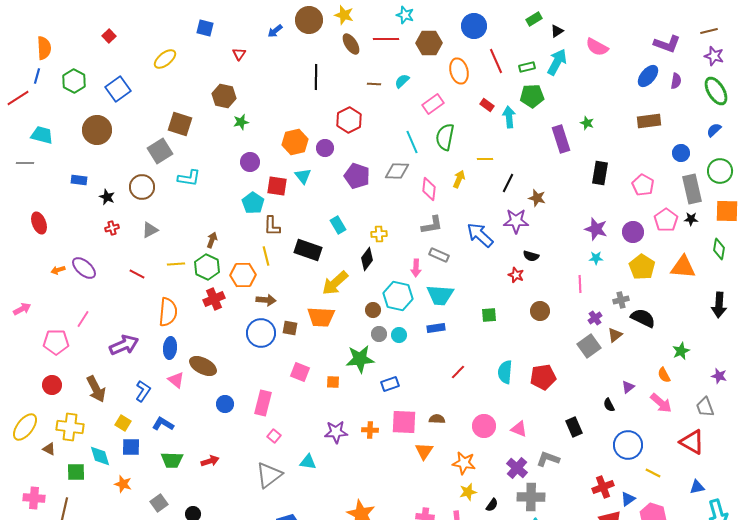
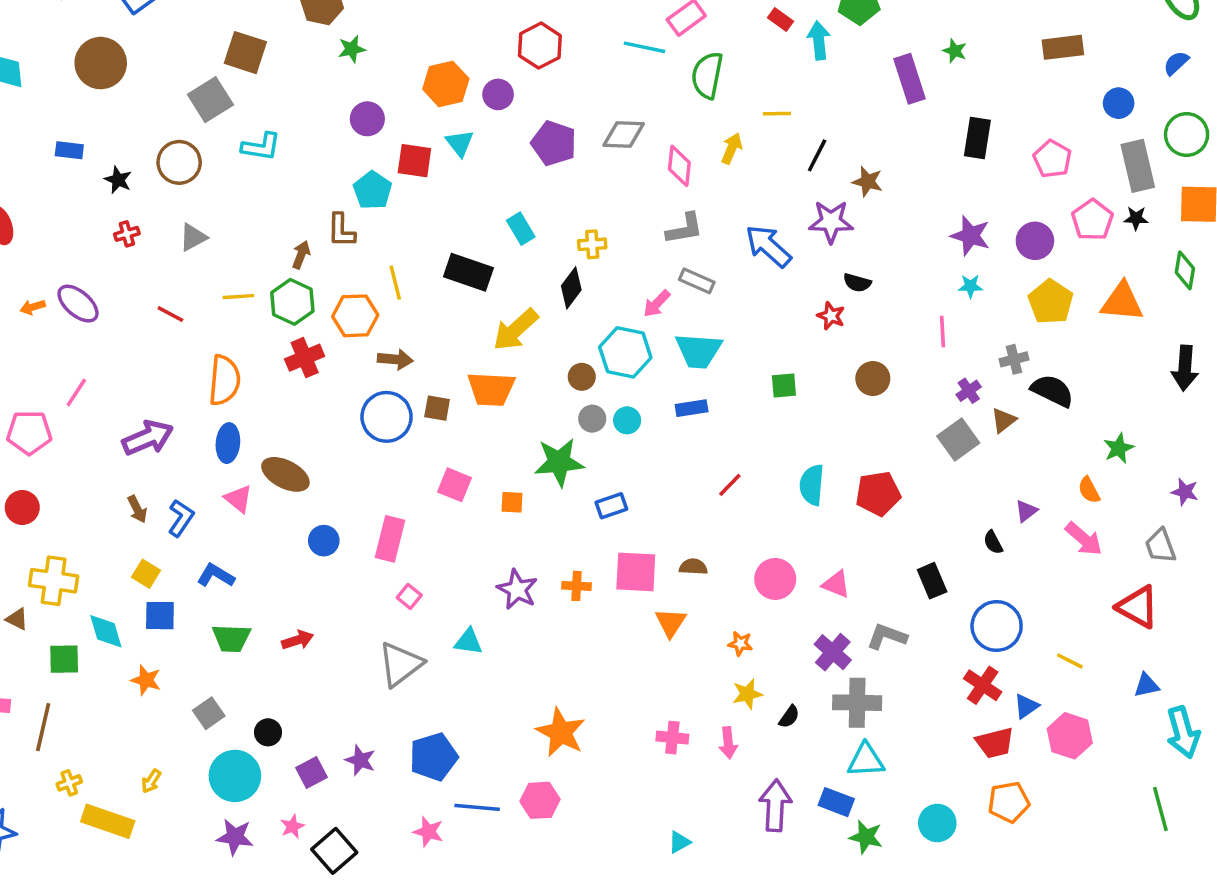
cyan line: (412, 142) -> (644, 47), moved, turned -55
brown L-shape: (272, 226) -> (341, 230), moved
pink arrow: (416, 268) -> (657, 304), turned 42
brown arrow: (96, 389) -> (137, 509), moved, size x0.6
purple star: (336, 432) -> (517, 589), turned 30
blue circle: (628, 445) -> (997, 626), moved
orange star: (464, 463) -> (740, 643), size x0.6
red cross: (603, 487) -> (983, 685), turned -35

